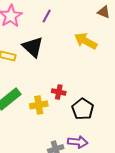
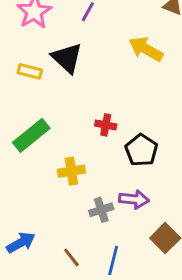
yellow cross: (39, 105) -> (71, 171), moved

